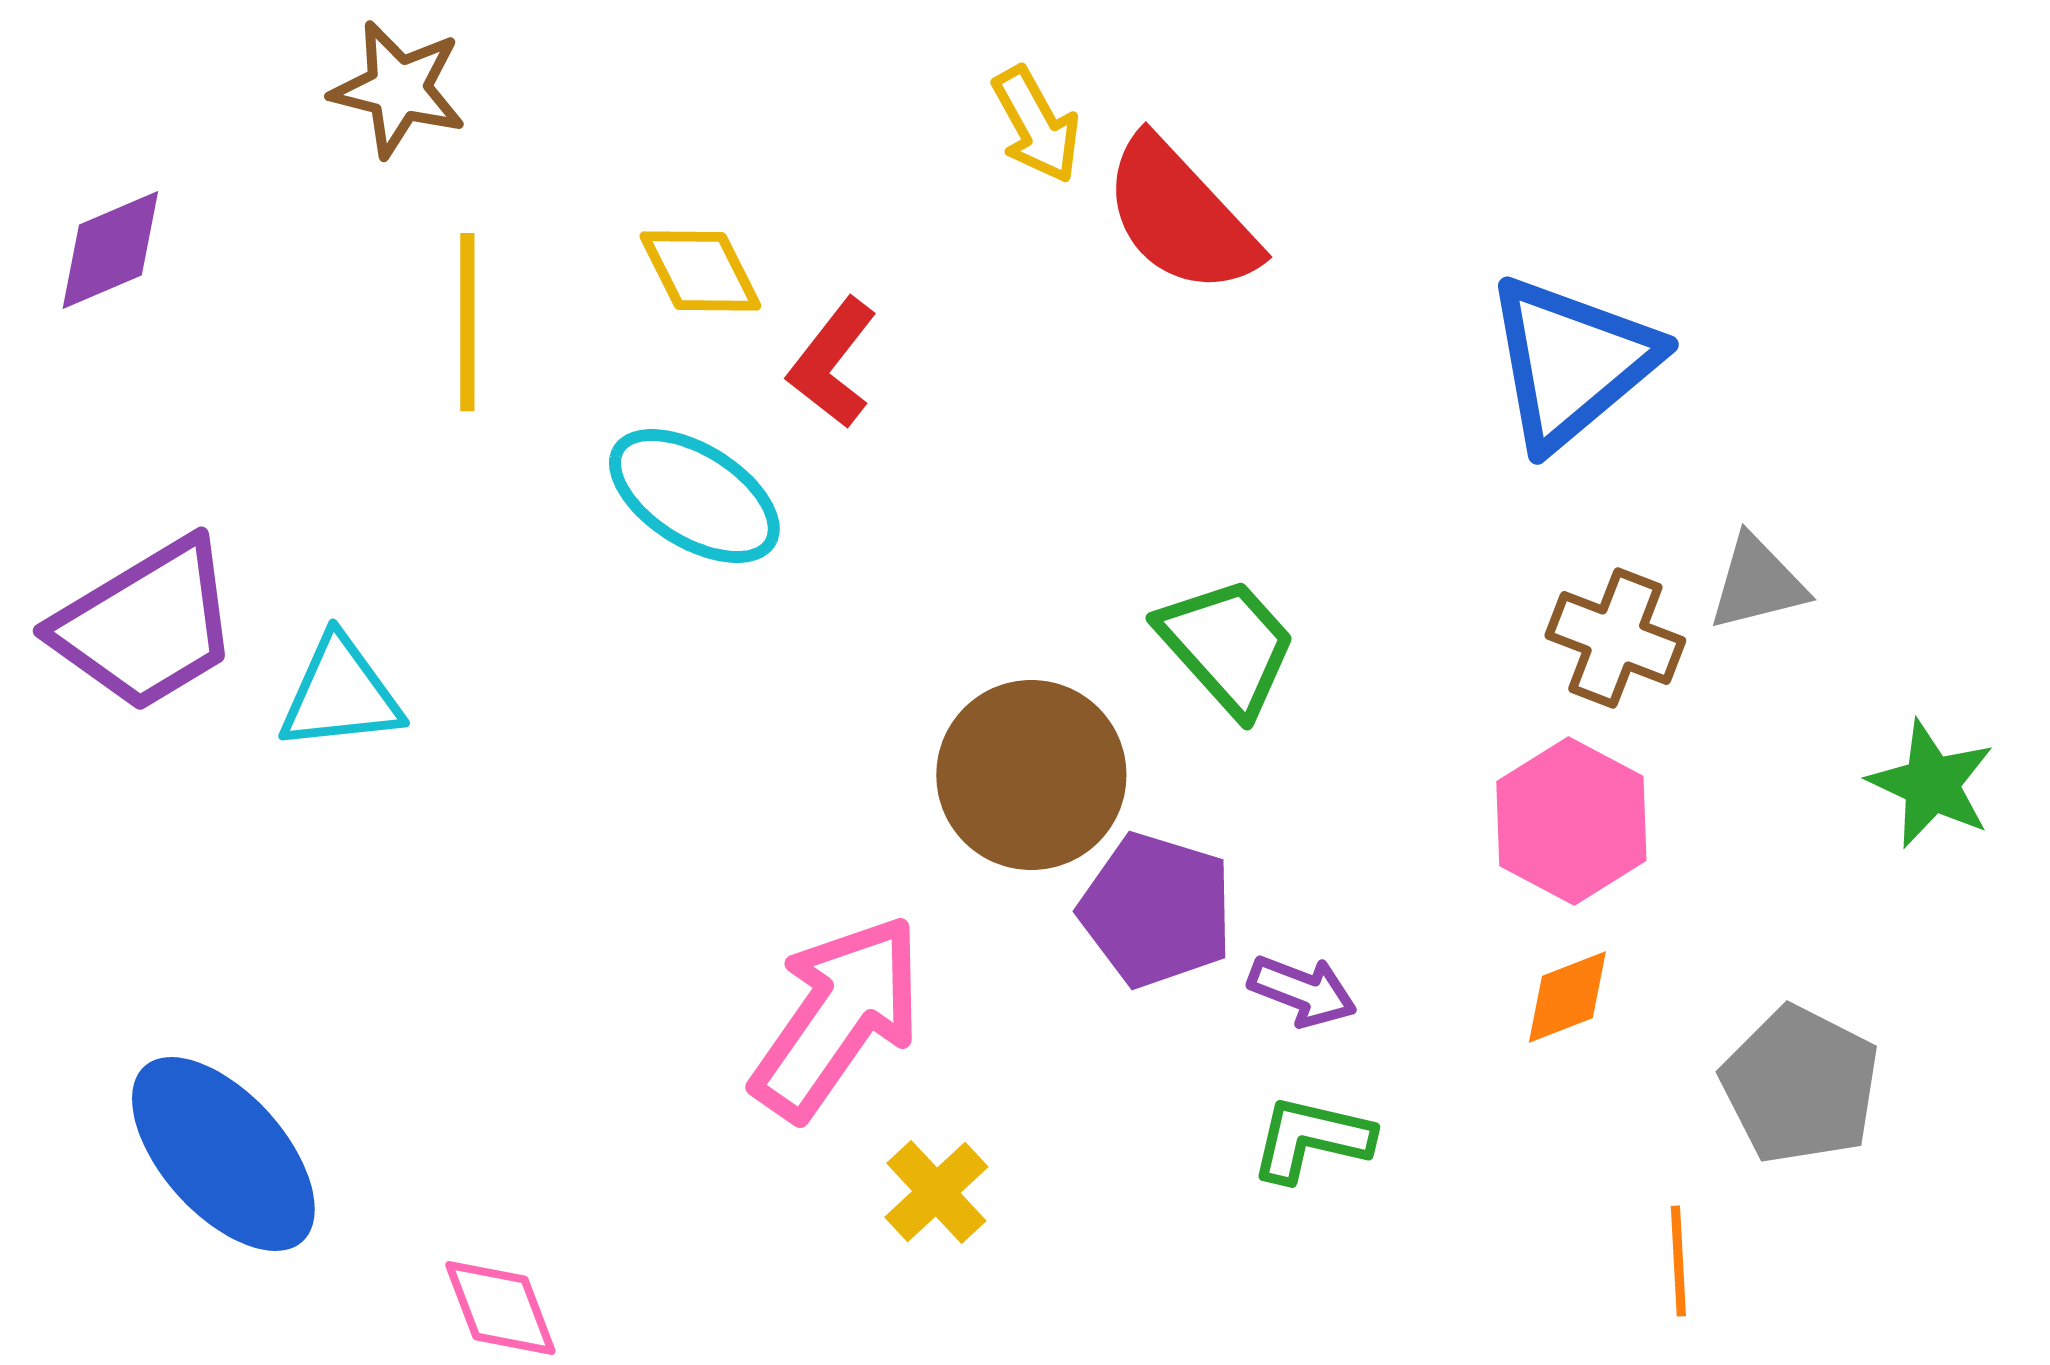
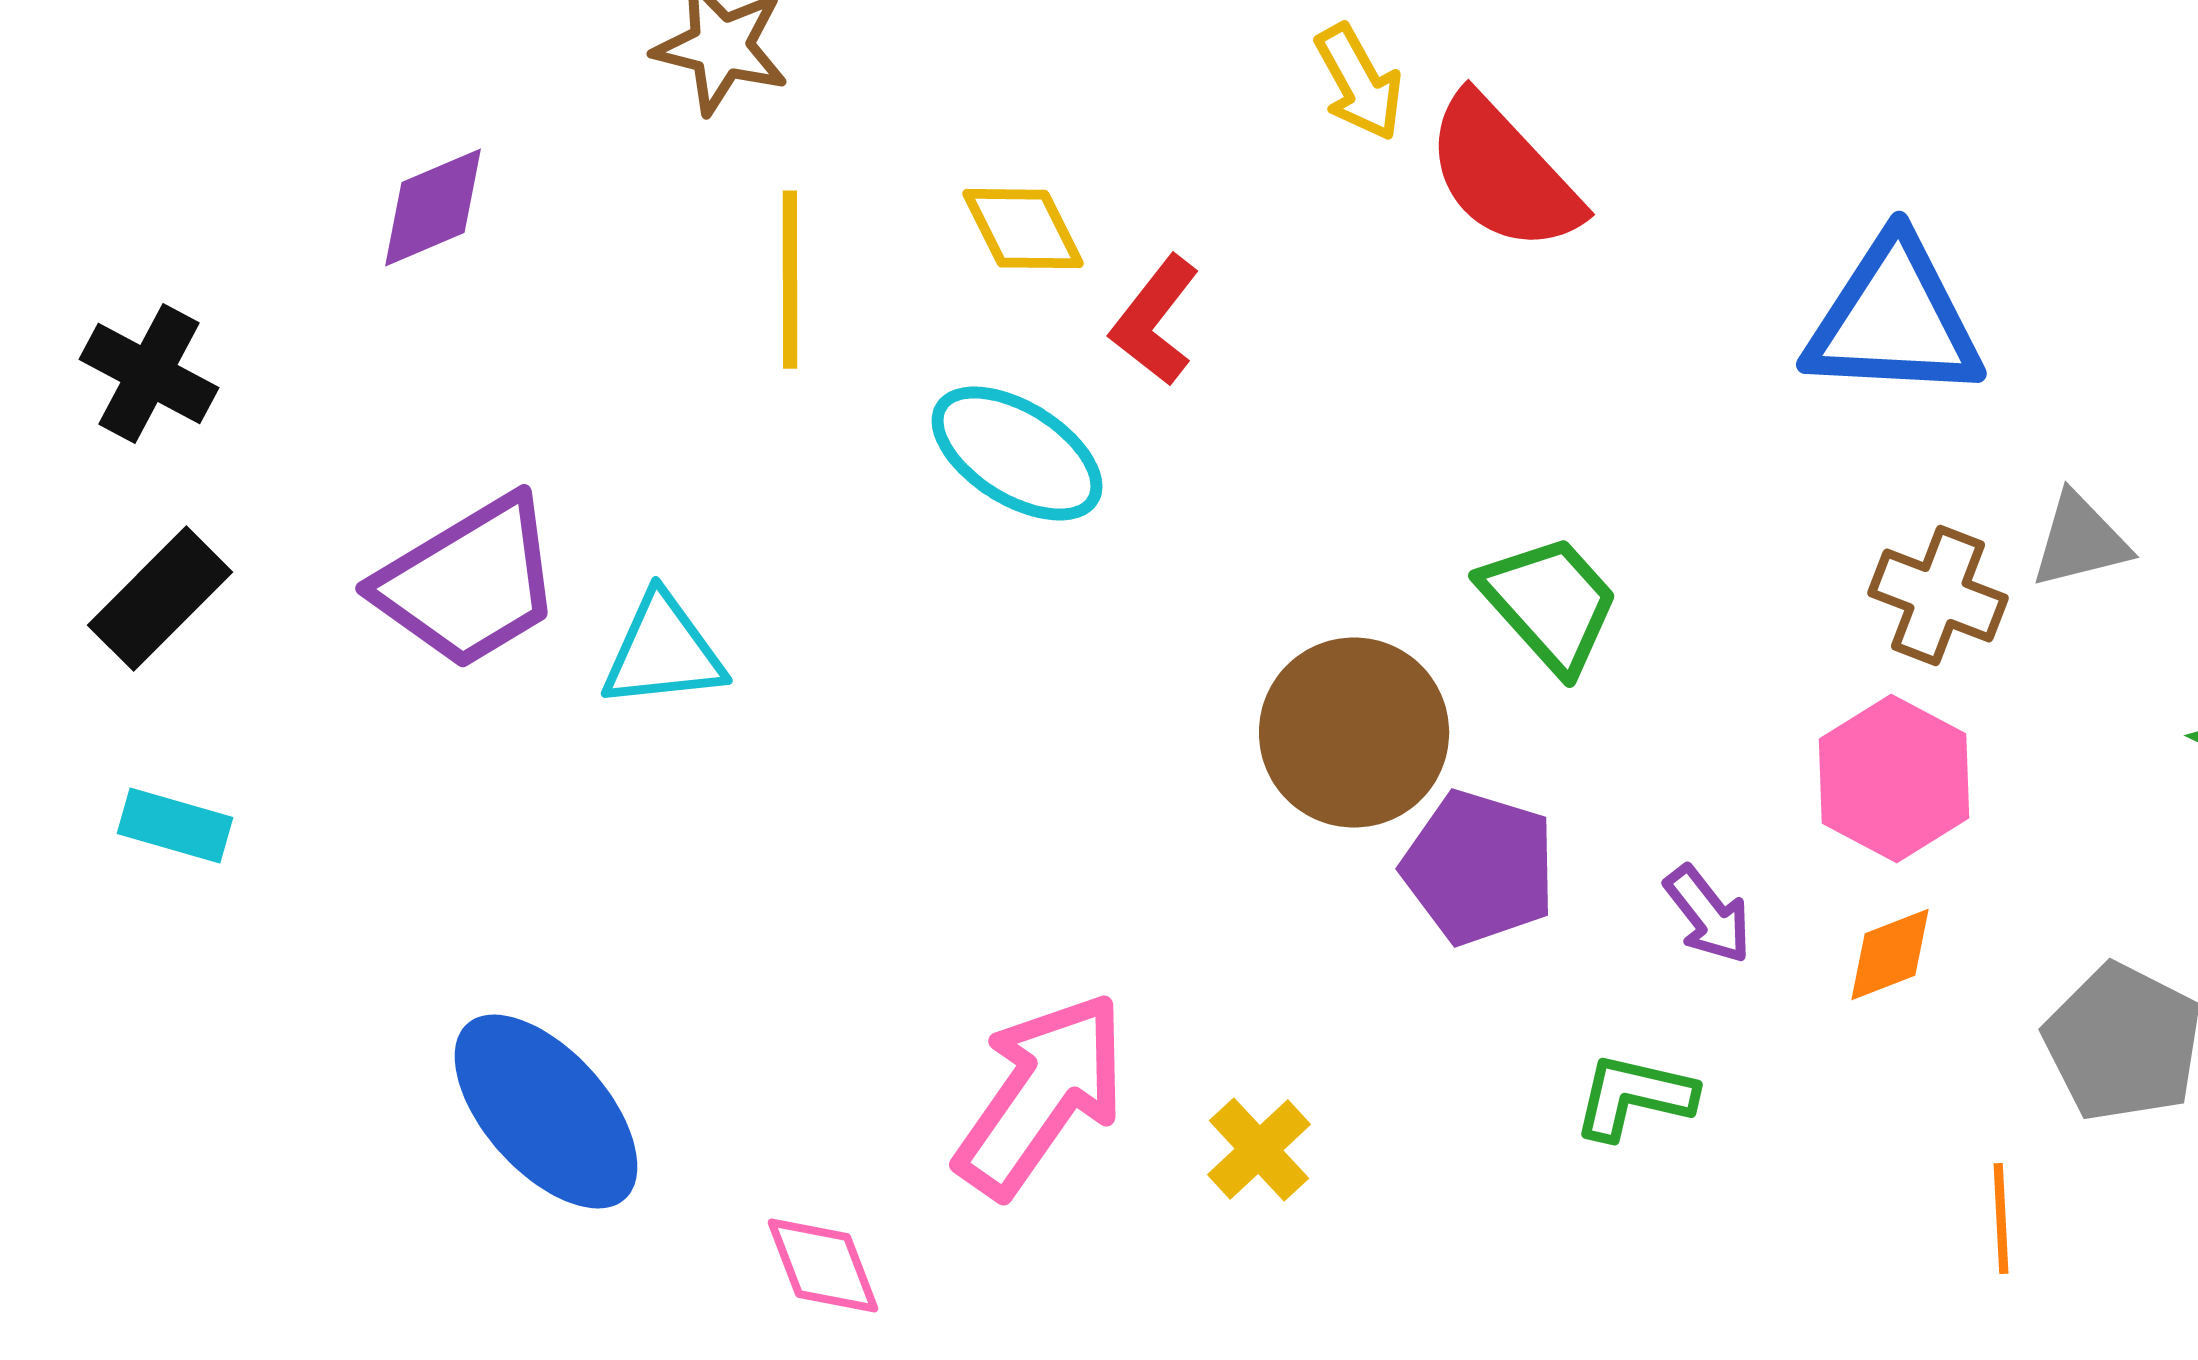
blue triangle: (1571, 362) -> (1894, 320), turned 43
purple arrow: (1302, 991) -> (1708, 915), moved, turned 31
pink arrow: (837, 1017) -> (1041, 1095), moved

